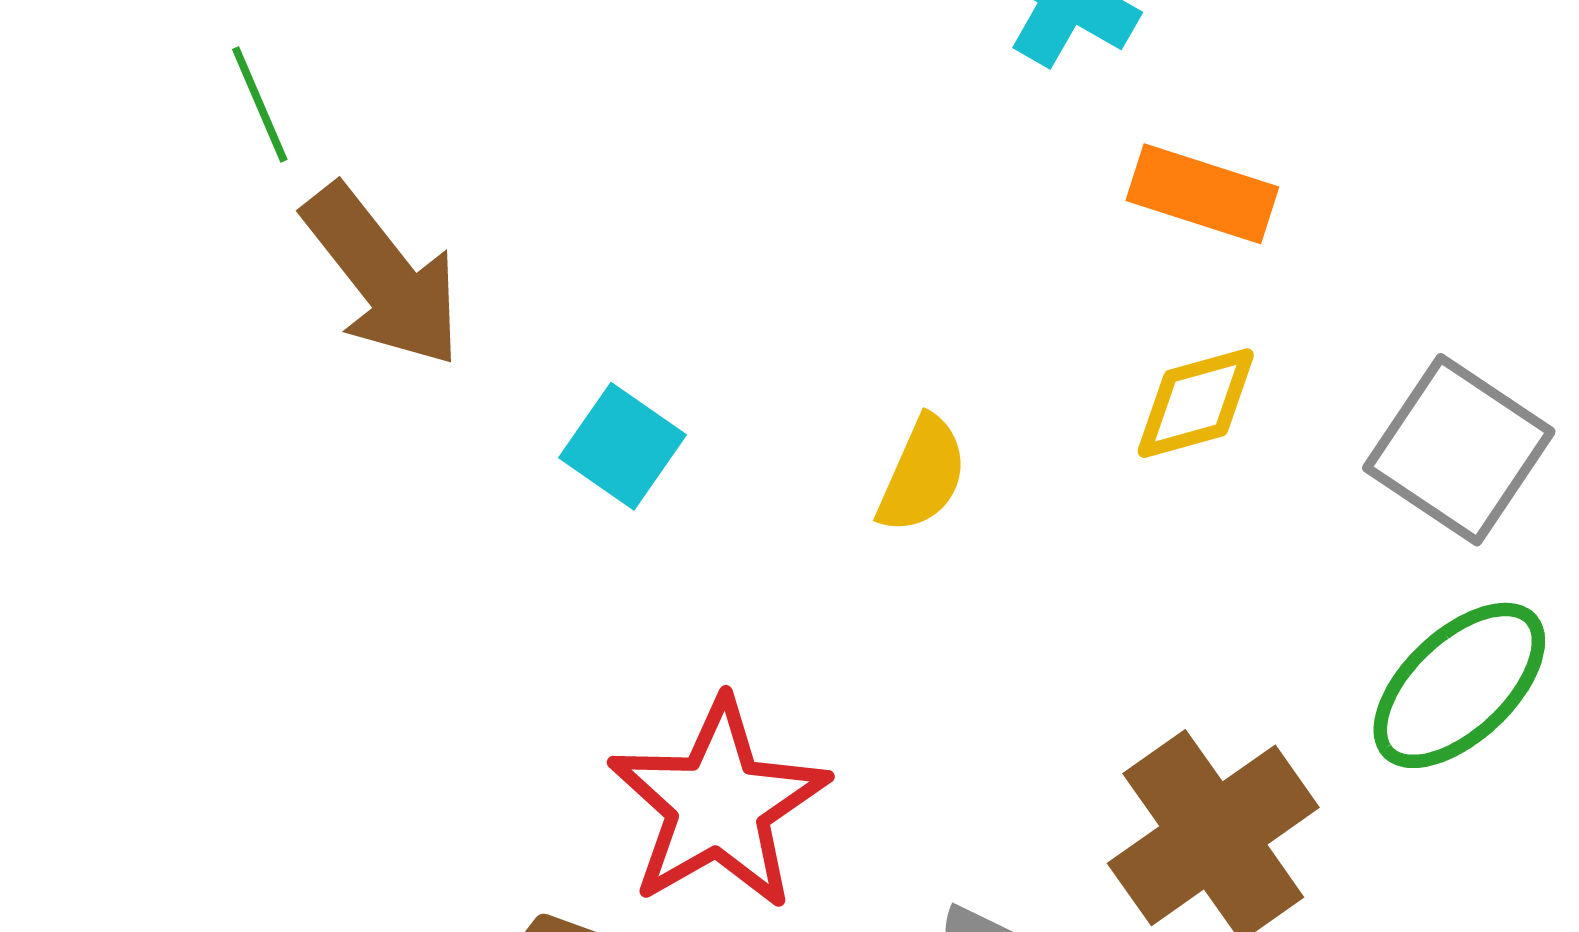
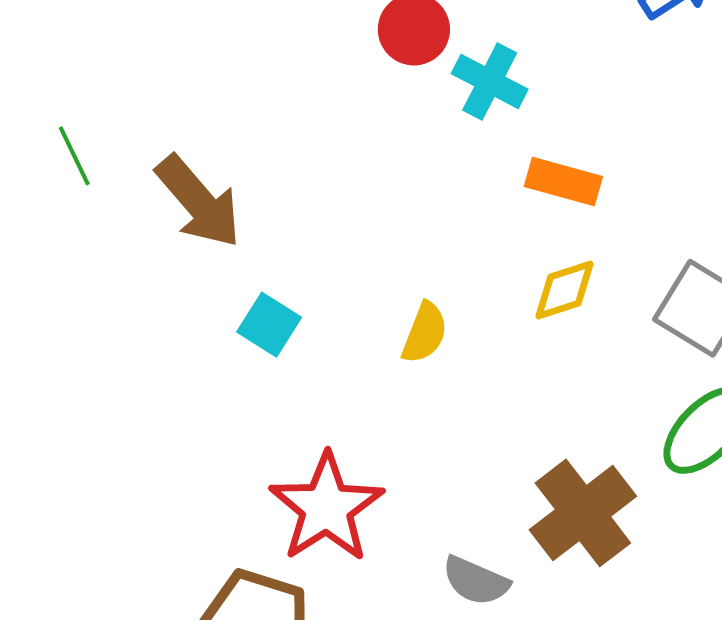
brown arrow: (383, 276) -> (199, 202), moved

